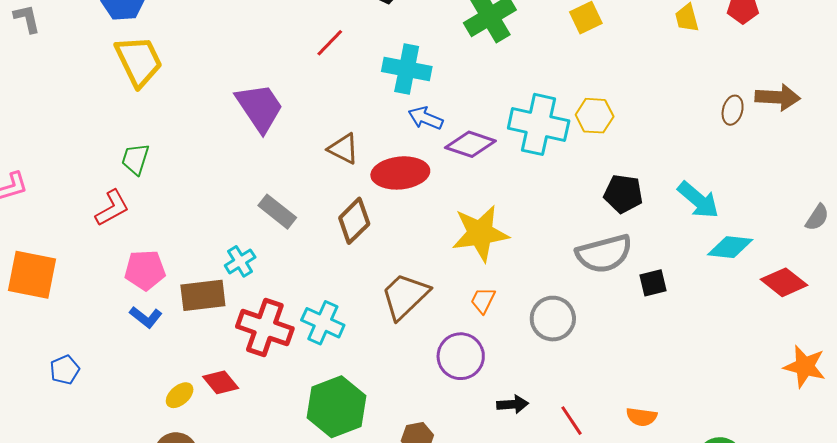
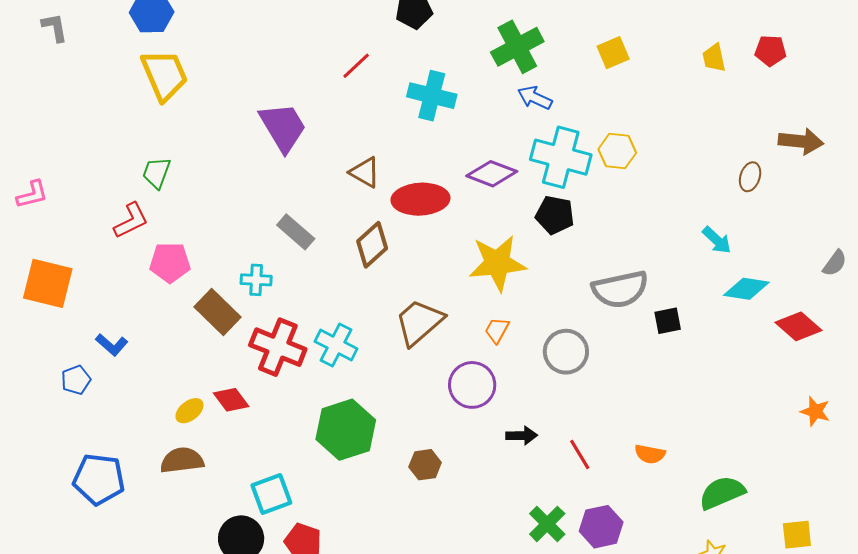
brown ellipse: (733, 110) -> (750, 177), moved
blue arrow: (426, 118) -> (535, 98), moved
black pentagon: (623, 194) -> (555, 215), moved
cyan arrow: (698, 200) -> (717, 240), size x0.7
cyan cross: (240, 261) -> (256, 280), turned 32
pink pentagon: (145, 270) -> (170, 263), moved
brown rectangle: (203, 295) -> (217, 312), turned 48
blue L-shape: (146, 317) -> (112, 345), moved
orange star: (805, 366) -> (815, 411), size x0.7

